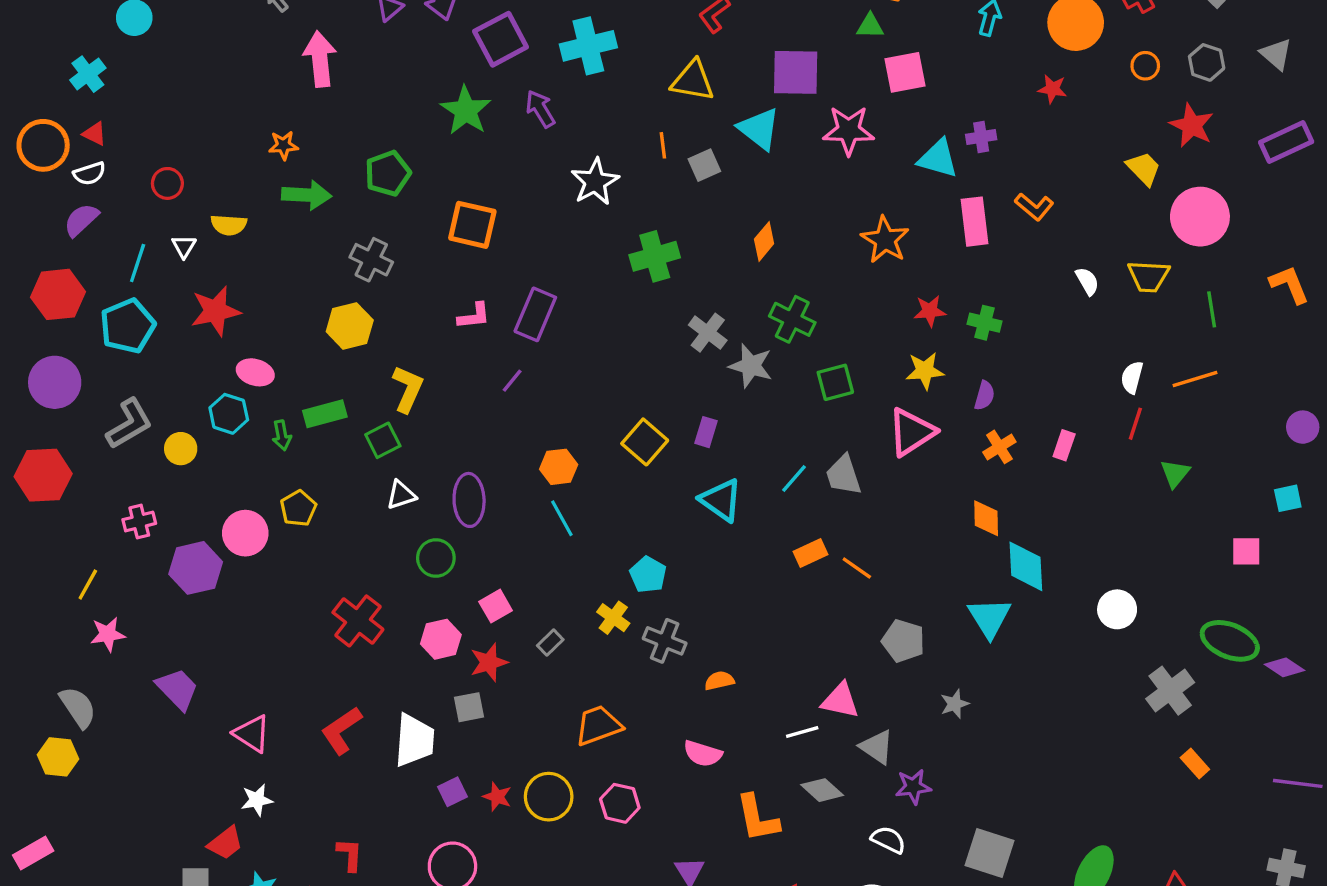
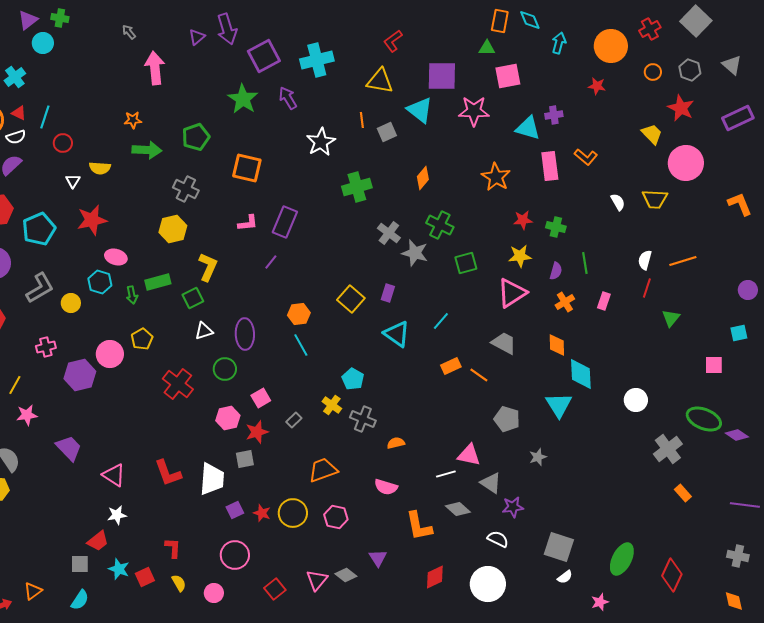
cyan line: (138, 263) -> (45, 117), moved
green line: (1212, 309) -> (585, 263), moved
gray trapezoid: (844, 475) -> (504, 343), moved, turned 136
red cross: (358, 621) -> (178, 384), moved
red L-shape: (341, 730) -> (168, 473), turned -76

